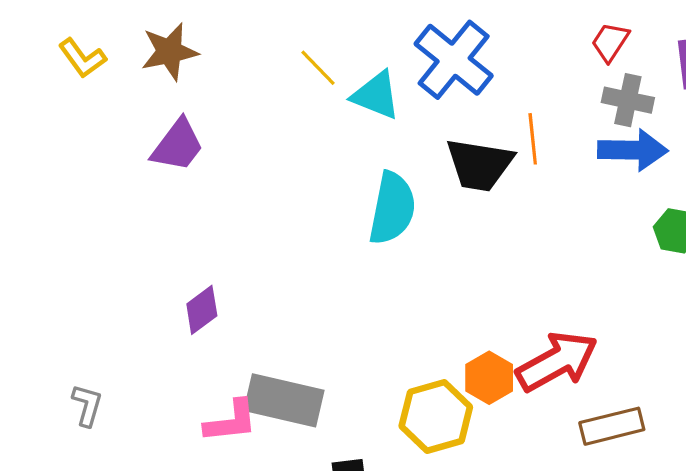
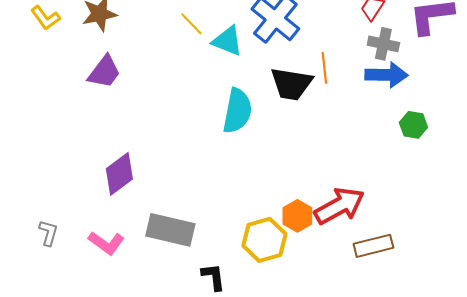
purple diamond: (202, 310) -> (119, 174), size x1.4
pink L-shape: (231, 421) -> (106, 243), moved, turned 42

